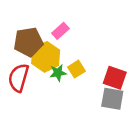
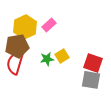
brown pentagon: (28, 42) -> (17, 46), moved
yellow hexagon: (46, 57) -> (25, 27), moved

